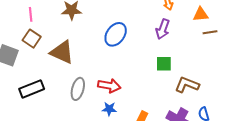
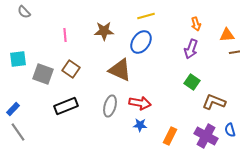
blue ellipse: (116, 34) -> (141, 42), moved
brown square: (32, 39) -> (71, 69), moved
brown triangle: (62, 52) -> (120, 70), moved
green square: (164, 64) -> (192, 82), turned 35

